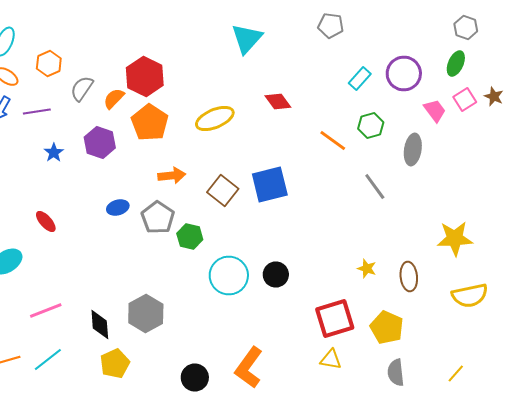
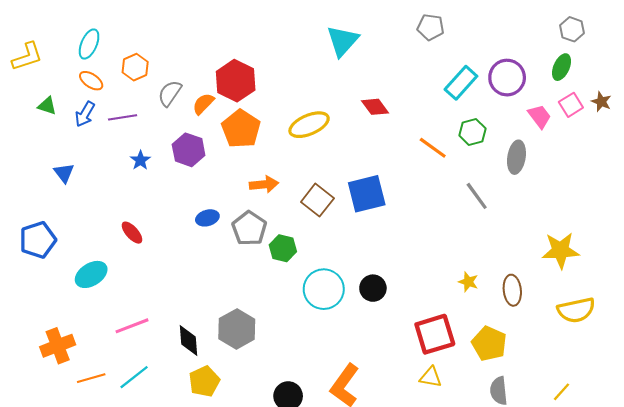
cyan rectangle: (360, 78) -> (461, 83), size x1.4

